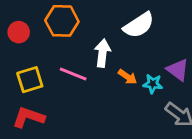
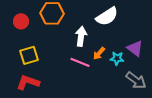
pink line: (73, 74) -> (80, 62), moved
orange arrow: (128, 77) -> (99, 53), turned 96

